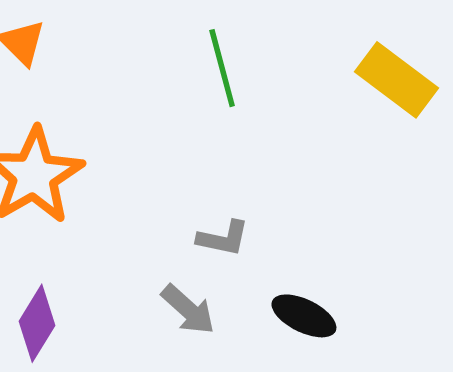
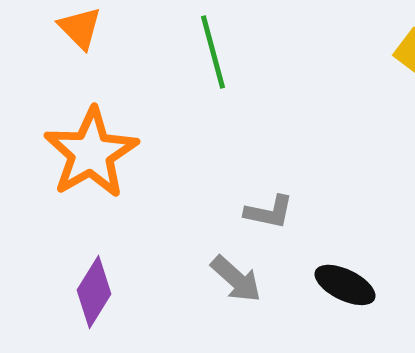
green line: (222, 68) -> (213, 52), moved

